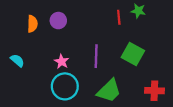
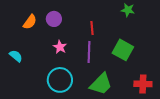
red line: (119, 17) -> (92, 28), moved
orange semicircle: (32, 24) -> (30, 22), turned 35
pink star: (62, 62) -> (60, 47), moved

